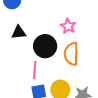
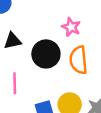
pink line: (35, 70) -> (15, 83), moved

